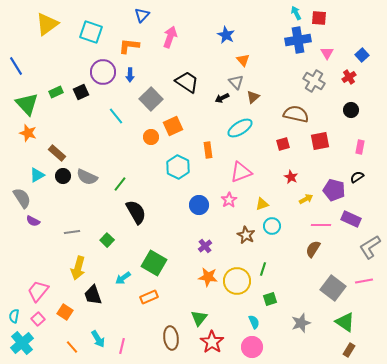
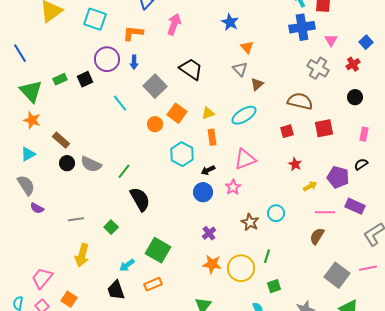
black arrow: (222, 98) -> (208, 170), moved
orange square: (173, 126) -> (177, 113), turned -30
cyan triangle: (37, 175) -> (28, 154), moved
yellow triangle: (262, 204) -> (208, 113), moved
black trapezoid: (93, 295) -> (116, 290), moved

